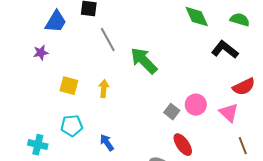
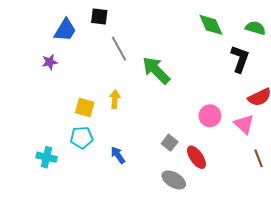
black L-shape: (225, 50) -> (240, 59), turned 72
yellow square: (69, 86) -> (85, 108), moved
gray square: (172, 112) -> (170, 143), moved

